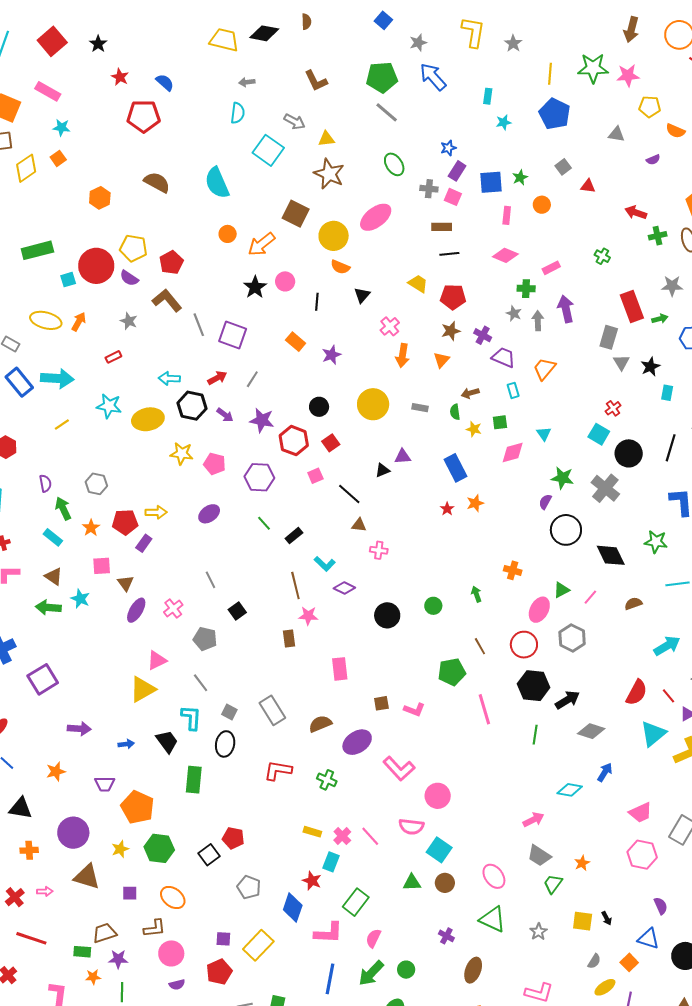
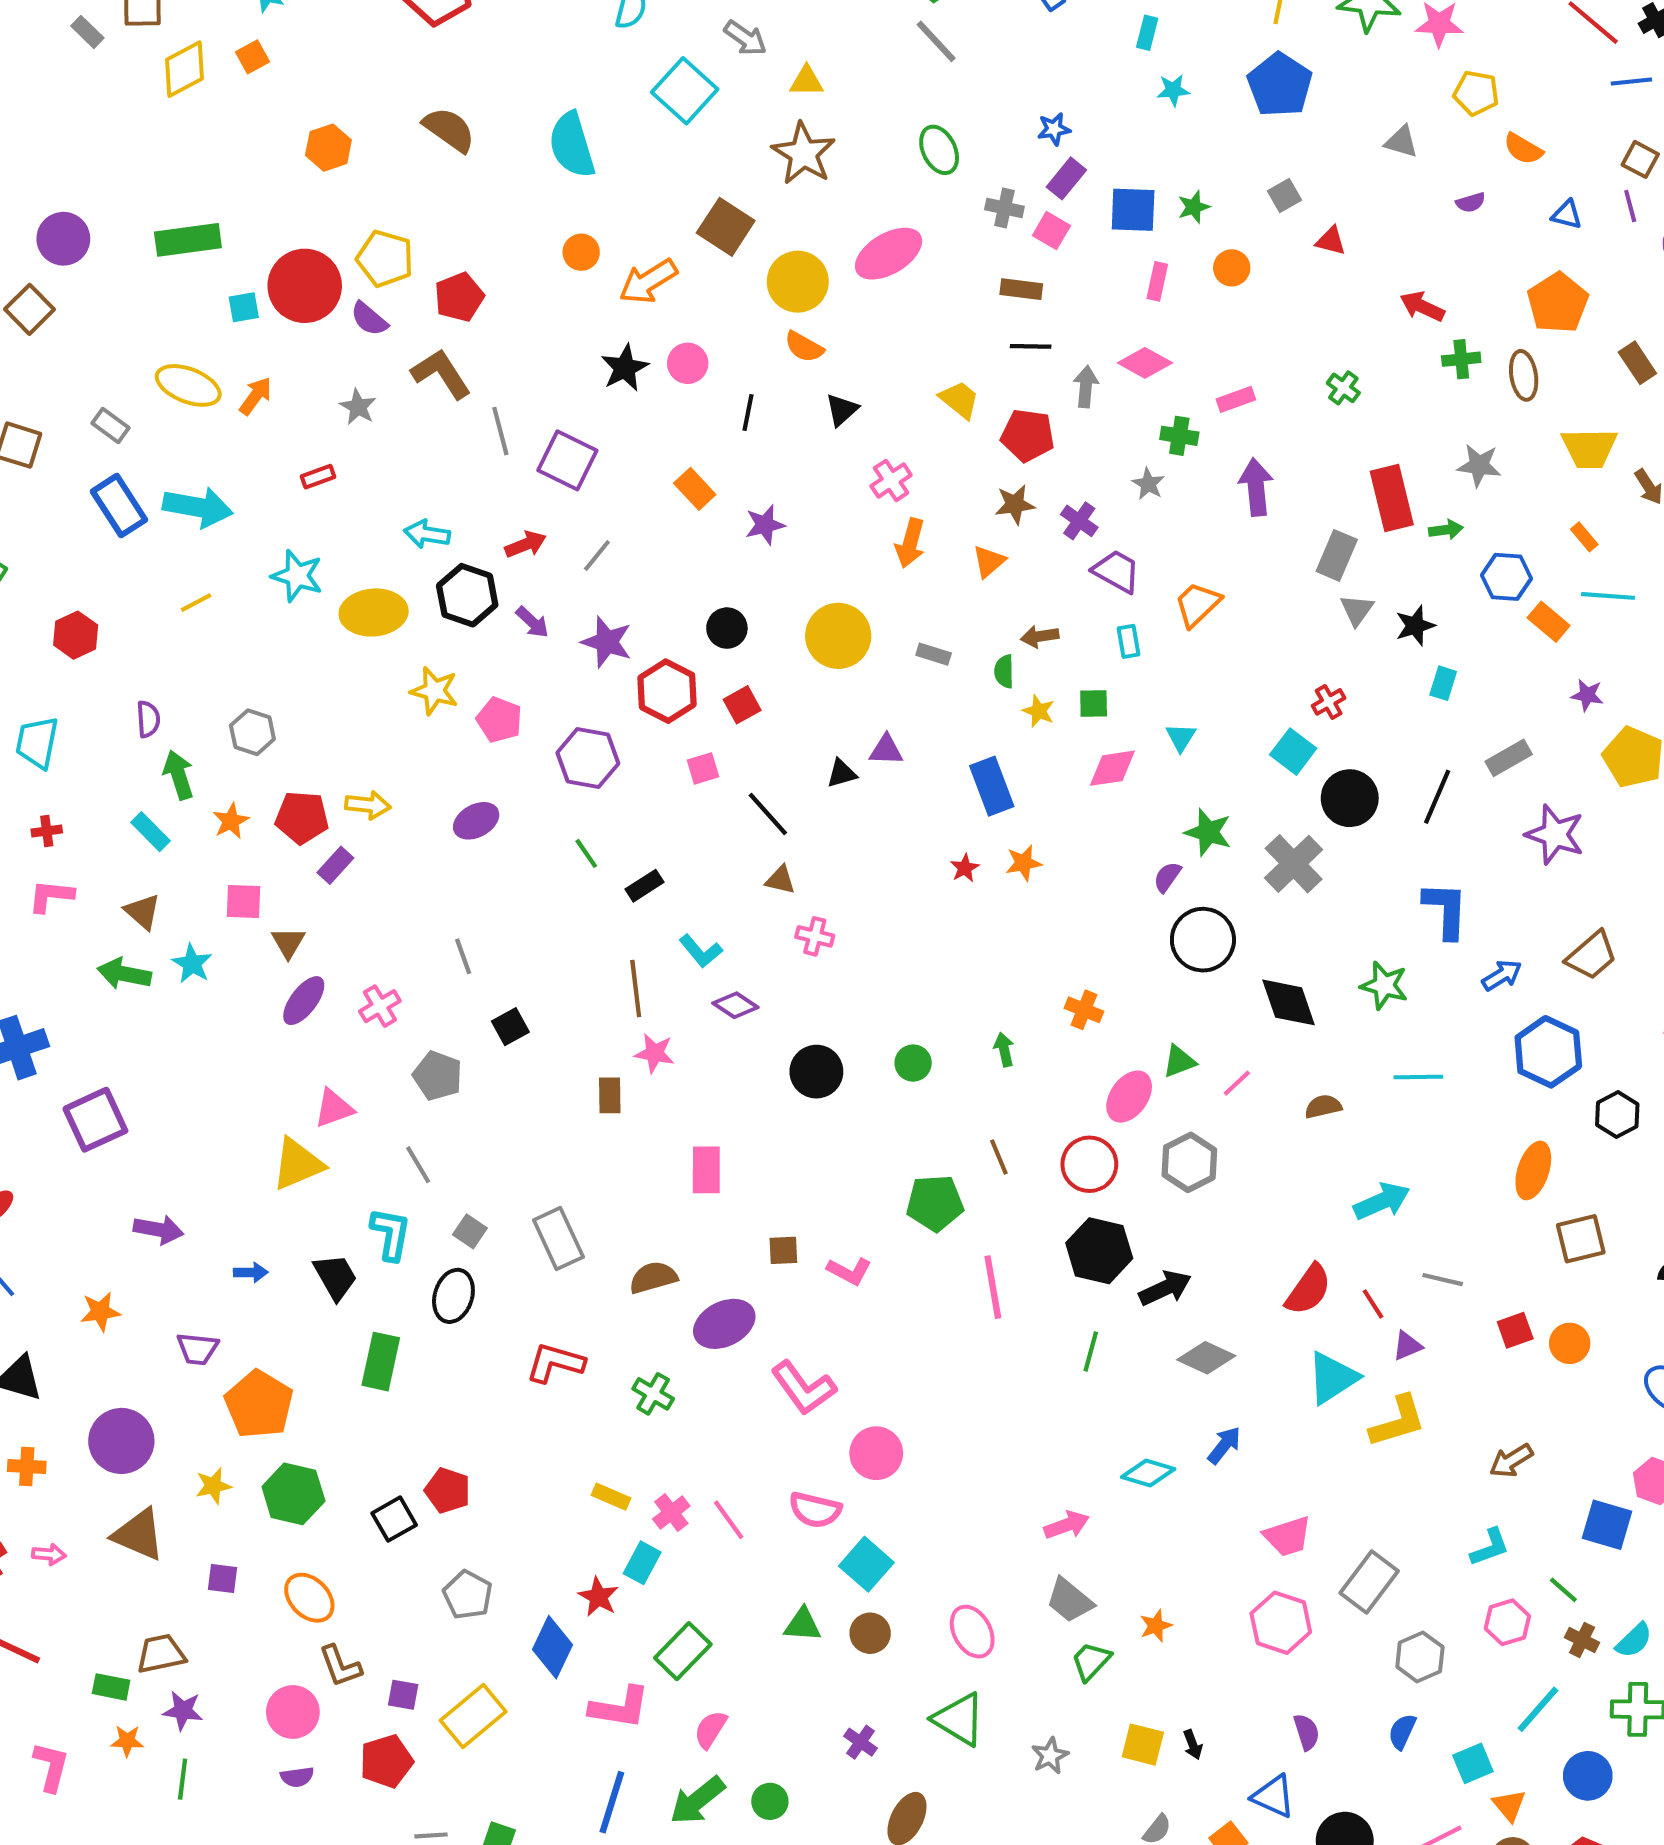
gray arrow: (538, 321) -> (1086, 387), moved
brown L-shape: (154, 928) -> (340, 1666), moved, turned 70

